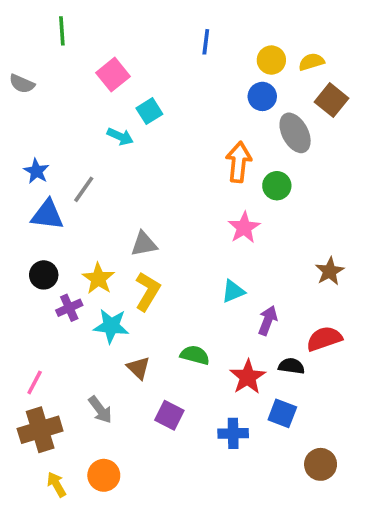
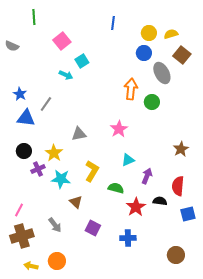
pink star: (244, 228) -> (119, 129), moved
yellow L-shape: (148, 291) -> (92, 171), moved
red semicircle: (324, 339) -> (178, 186), turned -66
green semicircle: (195, 355) -> (116, 188), moved
blue square: (282, 413) -> (188, 214), moved, turned -35
yellow arrow: (56, 484) -> (31, 266), turned -48

